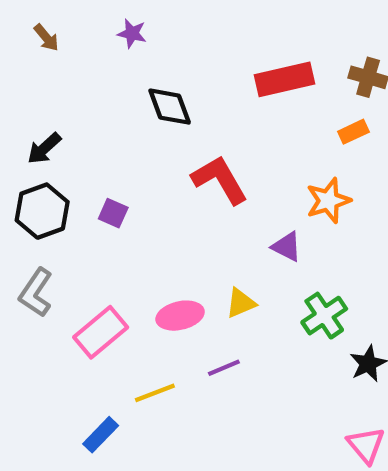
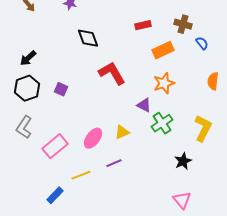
red rectangle: (285, 79) -> (143, 25), size x0.6
orange rectangle: (353, 132) -> (163, 50), moved, size x1.5
pink ellipse: (180, 316) -> (93, 138), turned -40
green cross: (324, 316) -> (162, 123), moved

